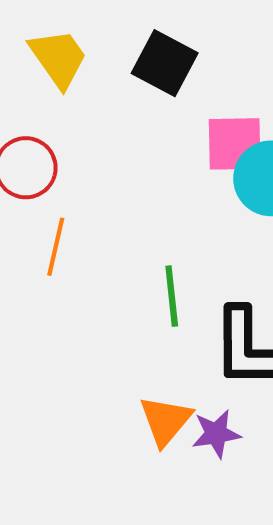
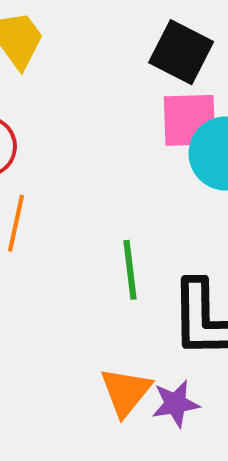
black square: (165, 63) -> (181, 52), moved

